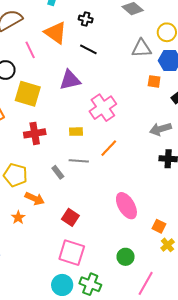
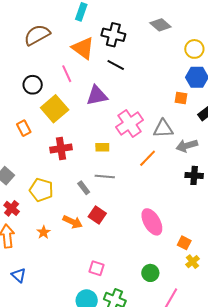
black cross: (86, 19) -> (113, 35), size x1.6
gray triangle: (142, 48) -> (163, 129), moved
pink line: (30, 50) -> (67, 74), moved
yellow square: (28, 94) -> (55, 109), turned 32
orange line: (109, 148) -> (148, 158), moved
orange arrow: (35, 199) -> (73, 222), moved
red square: (70, 217) -> (97, 215), moved
pink square: (72, 253) -> (97, 268), size x0.6

